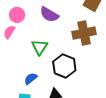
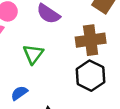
black hexagon: (64, 66) -> (90, 76), moved

